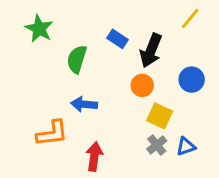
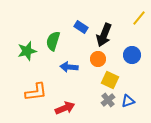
yellow line: (190, 19) -> (139, 18), moved
green star: (39, 29) -> (27, 51), moved, turned 30
blue arrow: (84, 104) -> (69, 67), moved
red arrow: (94, 157) -> (65, 108), turned 60

